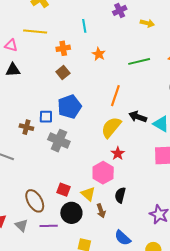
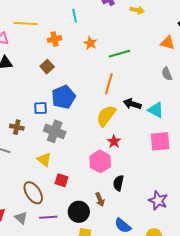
green line: (139, 61) -> (119, 54), moved
brown square: (63, 72) -> (47, 67), moved
brown cross: (26, 127) -> (17, 127), moved
yellow triangle: (88, 194) -> (44, 160), moved
black circle: (71, 213) -> (79, 212), moved

